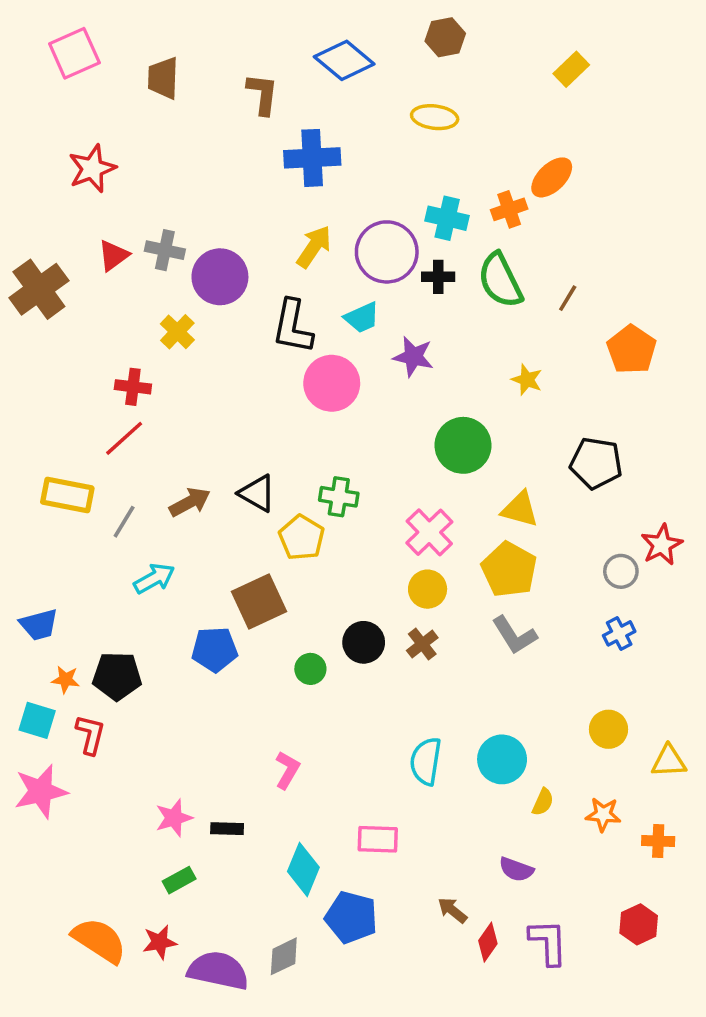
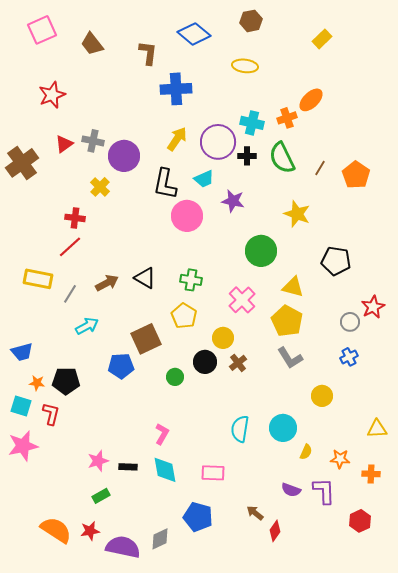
brown trapezoid: (163, 78) -> (92, 44), turned -40
orange pentagon: (632, 350) -> (356, 175), moved
yellow star: (527, 380) -> (297, 214), size x1.5
yellow pentagon: (302, 538) -> (184, 316), moved
yellow circle: (428, 589) -> (223, 338), moved
yellow circle: (608, 729) -> (322, 396), moved
cyan diamond: (303, 869) -> (165, 470), moved, turned -32
purple L-shape: (548, 942) -> (324, 491), moved

